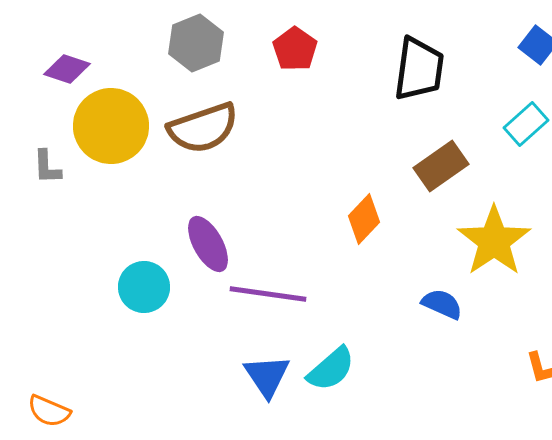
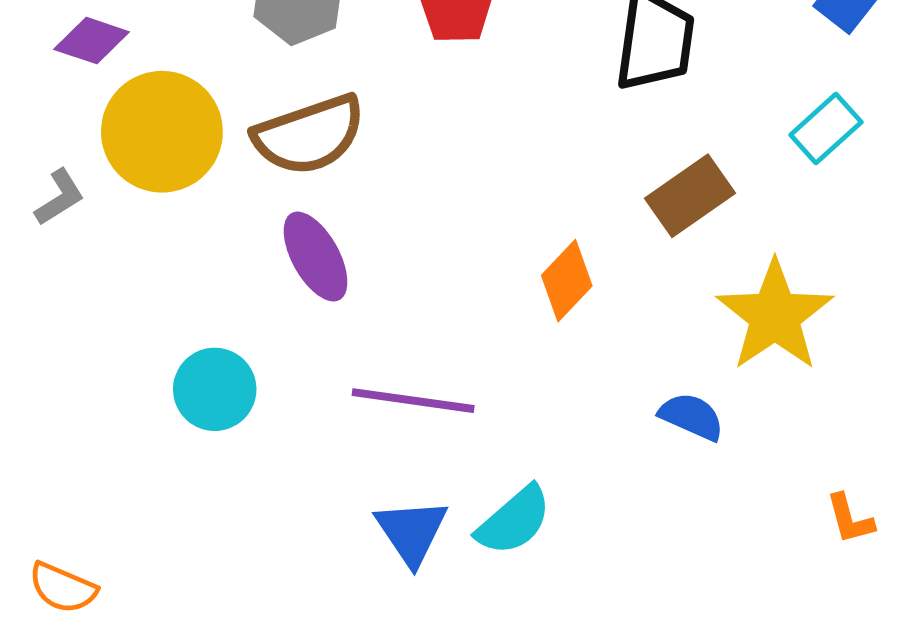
gray L-shape: (47, 167) -> (60, 197), turned -120
purple ellipse: (208, 244) -> (316, 257), moved

